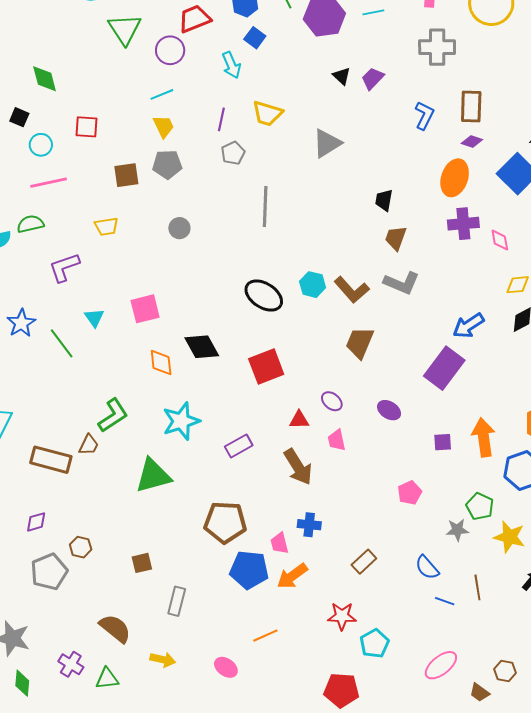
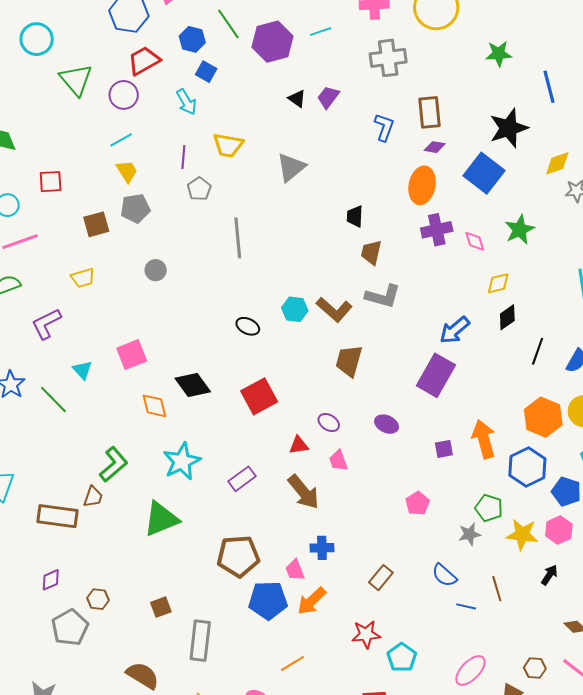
black ellipse: (264, 296) -> (248, 326), size x0.6
gray rectangle: (177, 601) -> (200, 641), size x1.4

